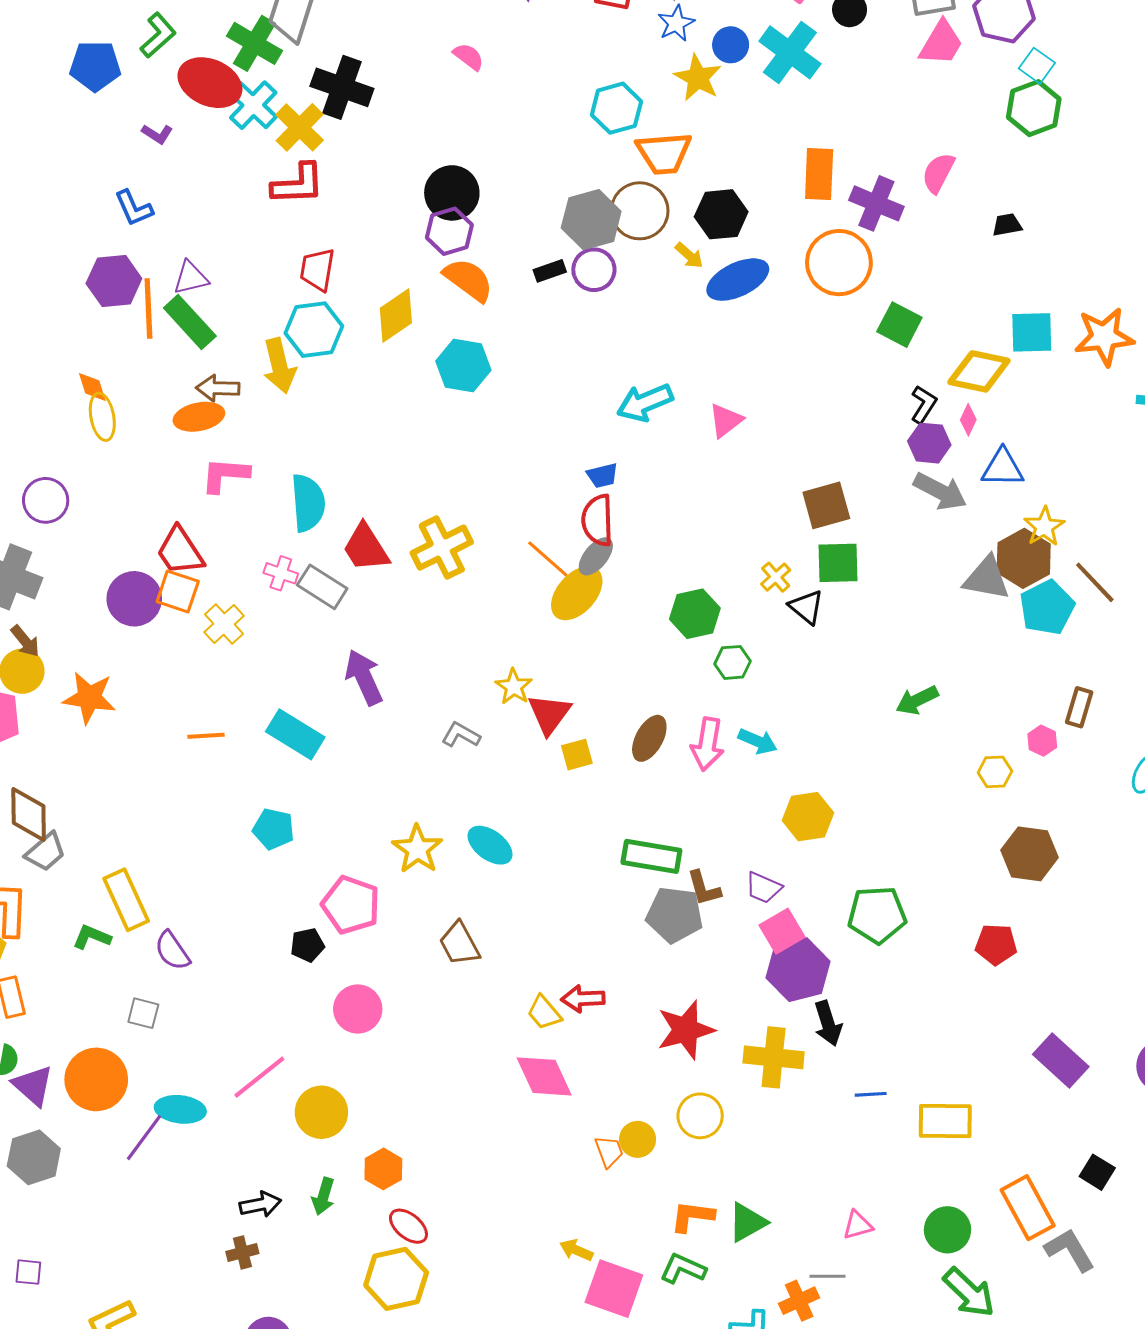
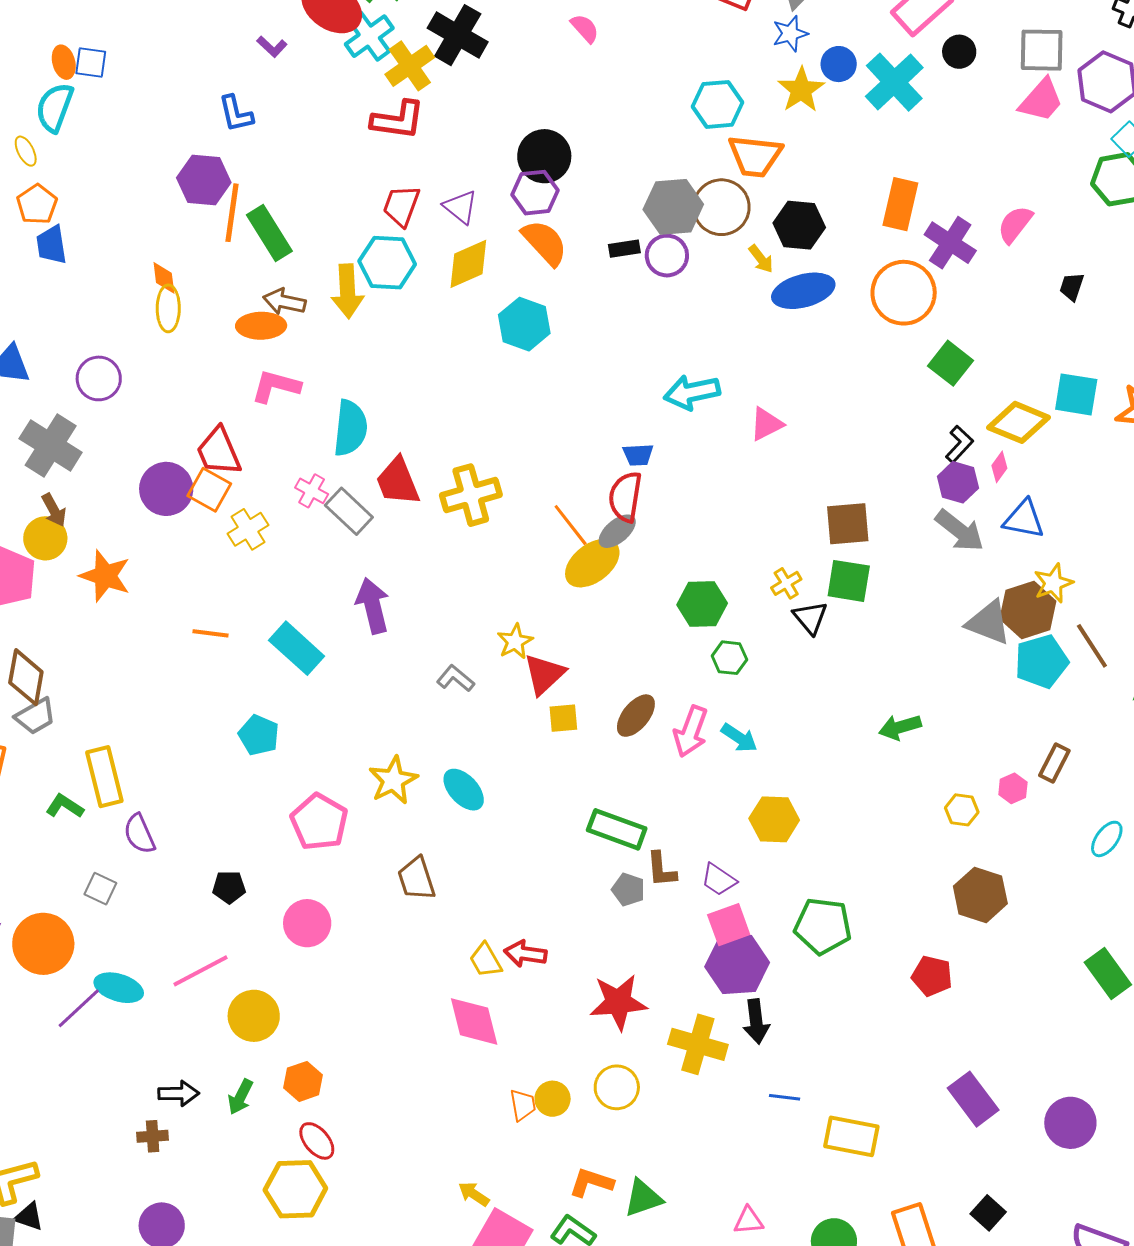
black trapezoid: (1007, 225) -> (1072, 287), turned -72
purple triangle: (191, 278) -> (460, 207), moved, turned 42
gray pentagon: (675, 915) -> (628, 890), size x0.6
black pentagon: (307, 945) -> (229, 887), moved

